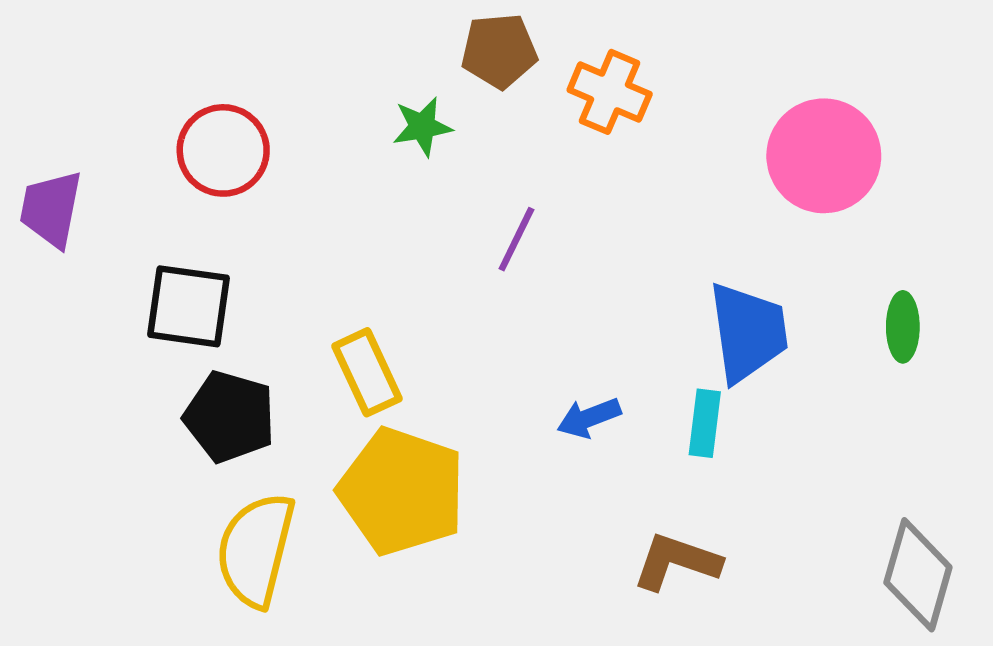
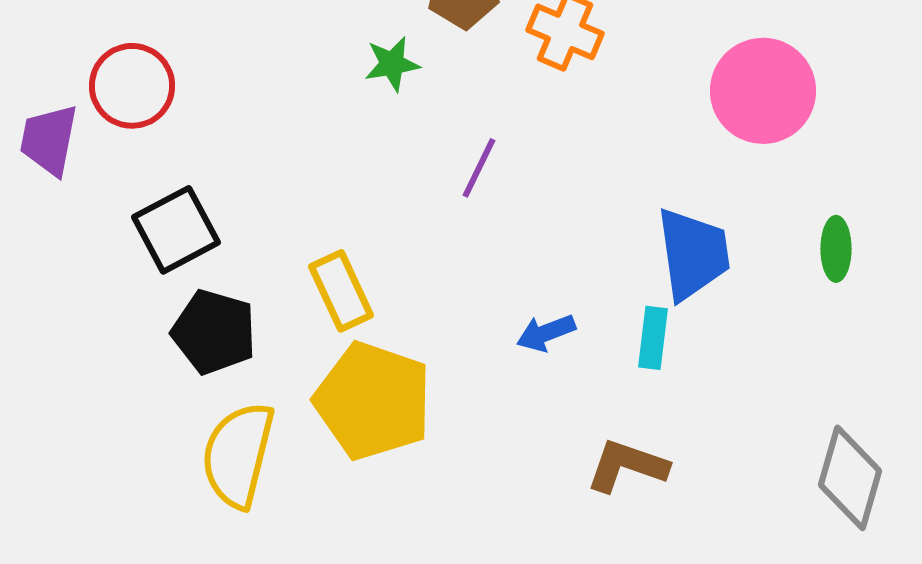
red circle: (223, 150) -> (132, 86), moved
black square: (188, 306) -> (176, 230), turned -36

